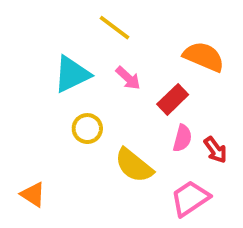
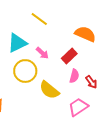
pink arrow: (128, 78) -> (42, 53), moved
yellow circle: (87, 129) -> (25, 71), size x1.5

